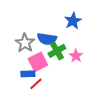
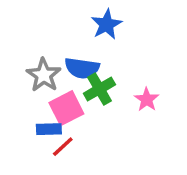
blue star: (73, 21) -> (106, 24), moved
pink star: (76, 56) -> (147, 99), moved

